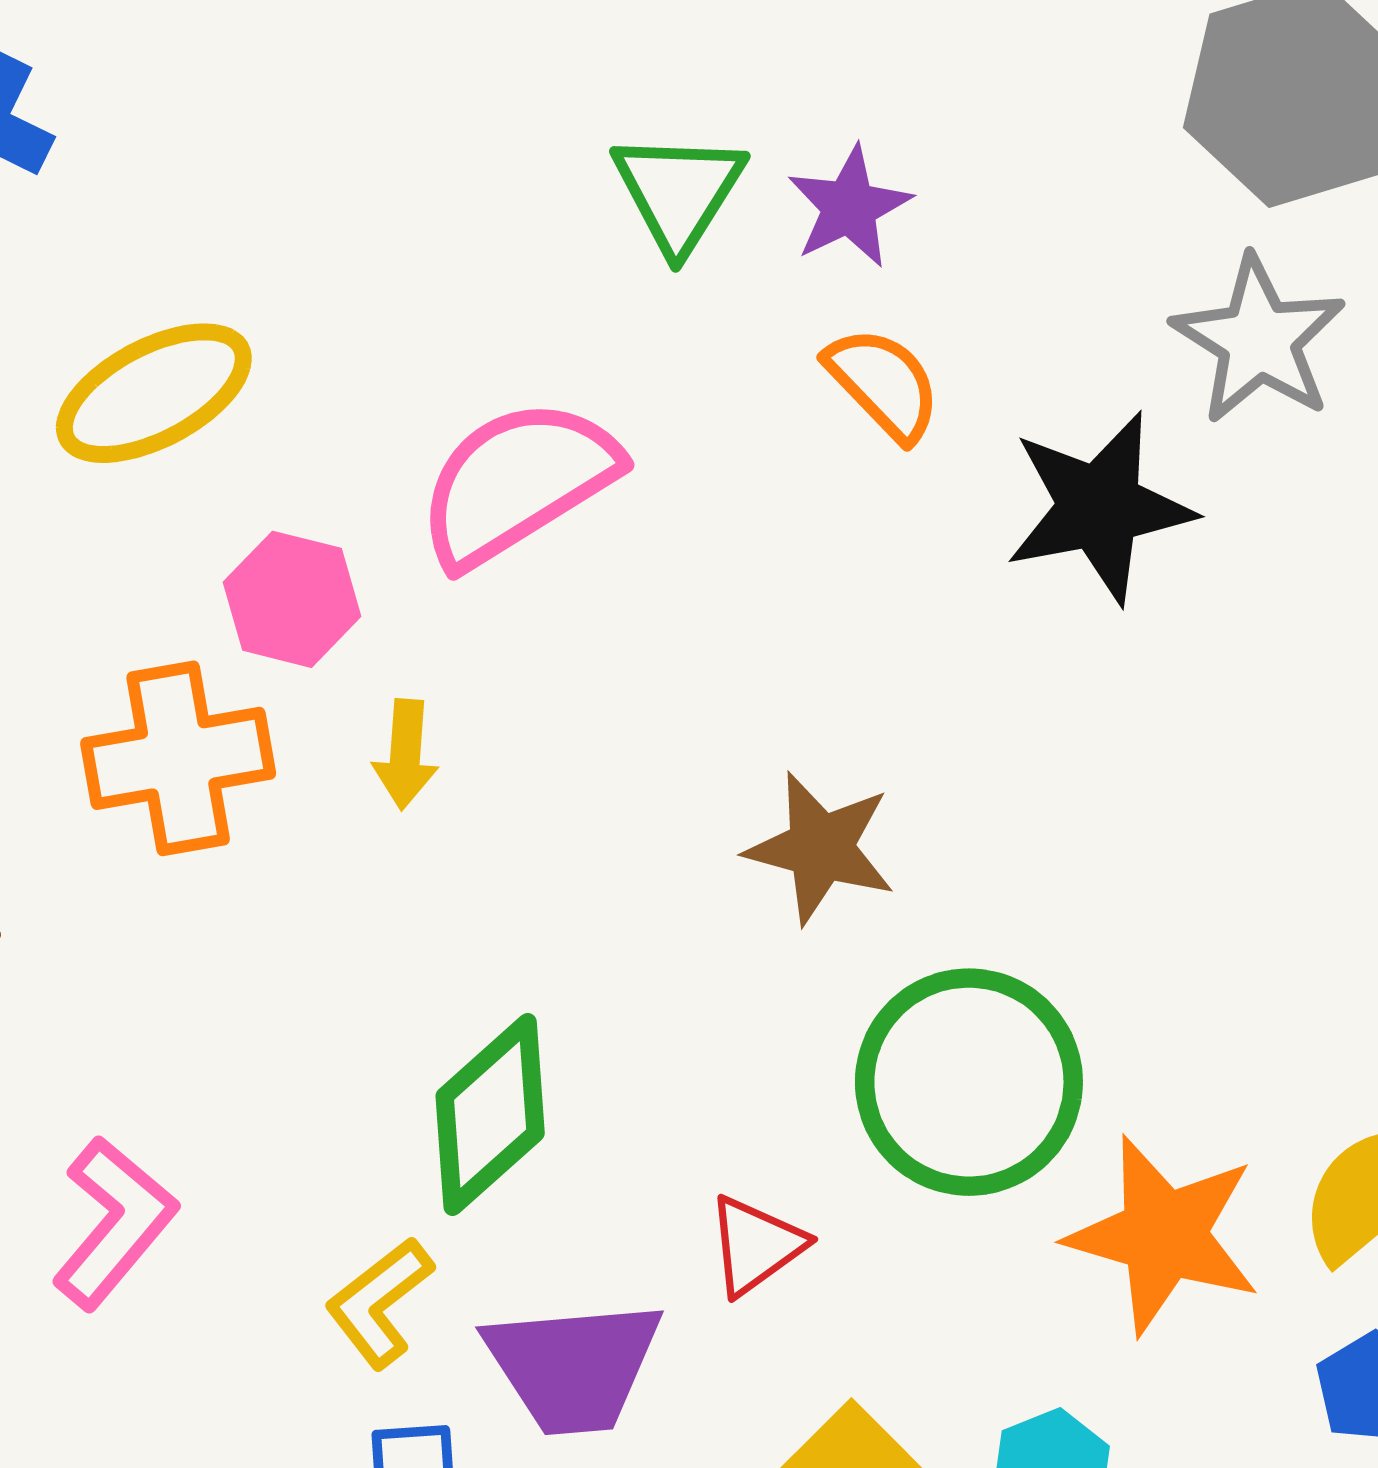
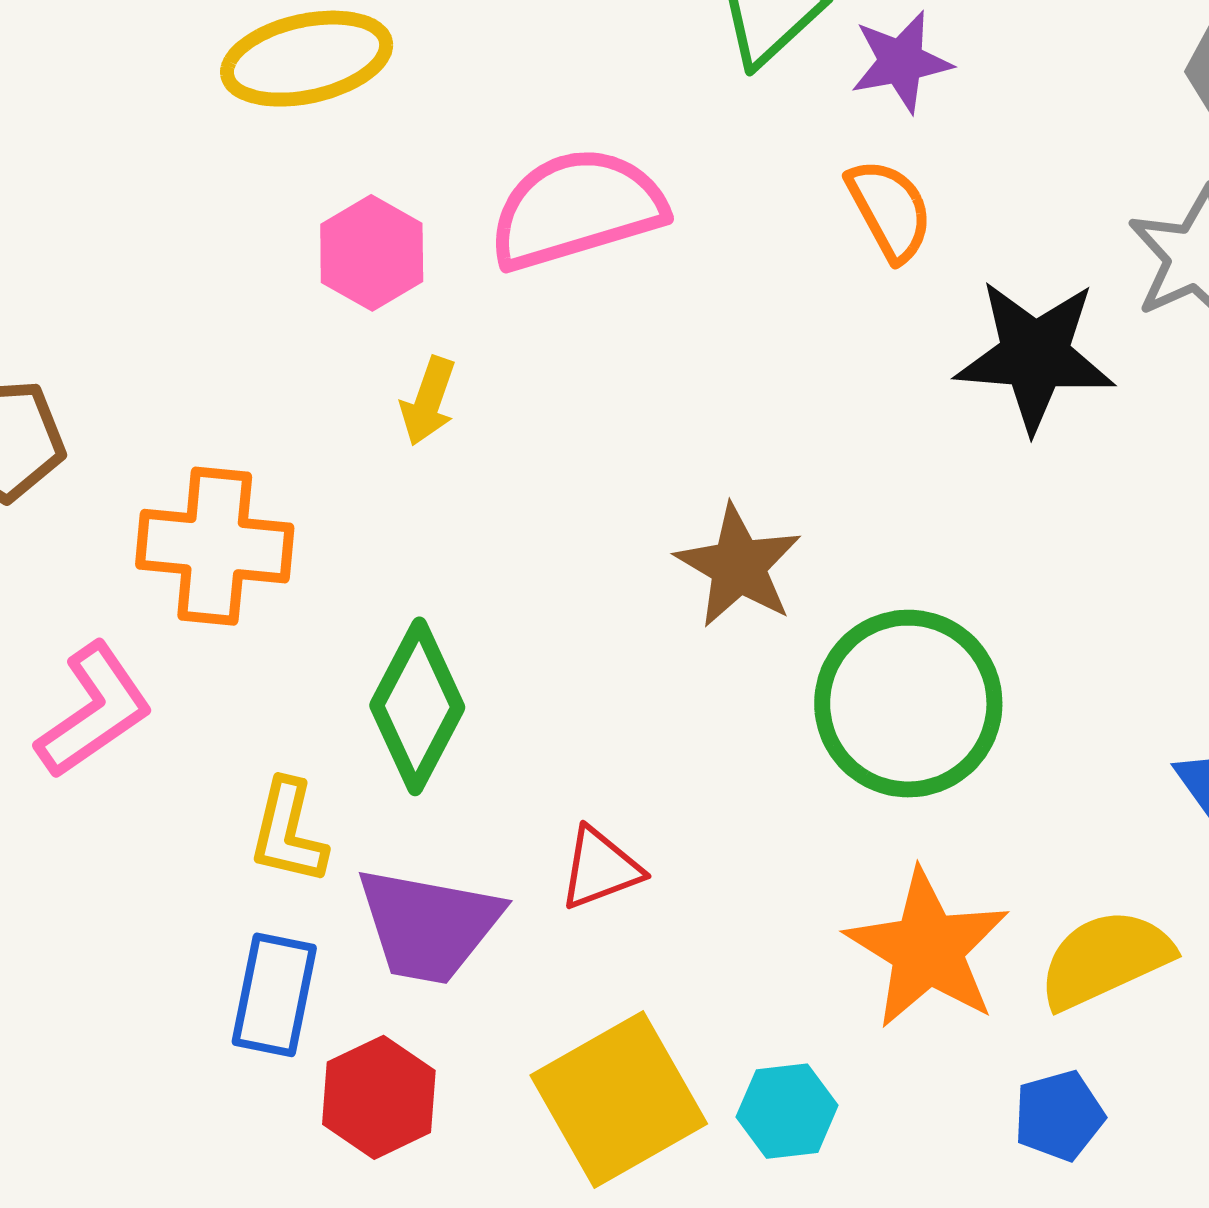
orange cross: (178, 758) -> (215, 546), moved
green circle: (969, 1082) -> (908, 704), moved
green diamond: (490, 1115) -> (417, 706), turned -36
yellow L-shape: (379, 1303) -> (288, 832), turned -54

